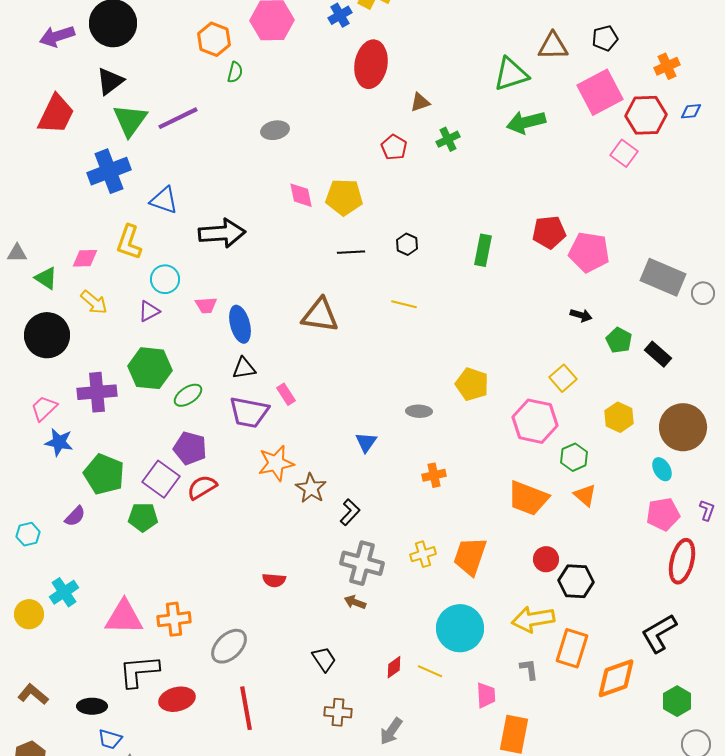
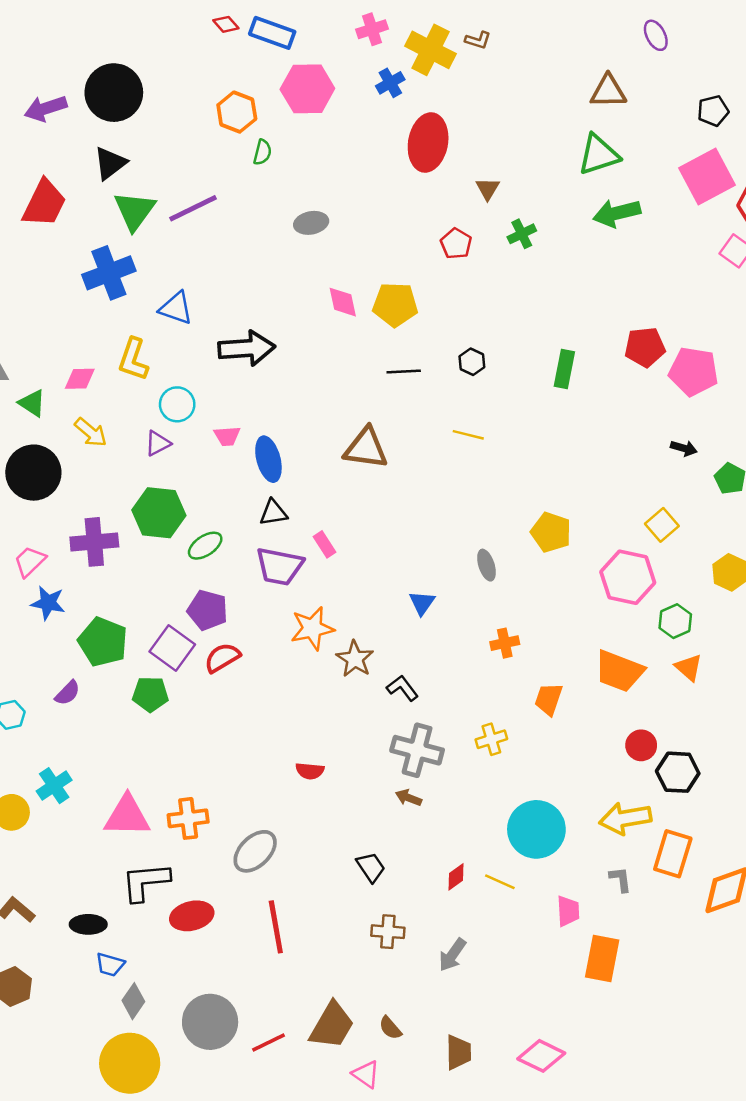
brown triangle: (553, 46) -> (608, 91), moved
brown triangle: (420, 102) -> (488, 189), turned -40
gray ellipse: (419, 411) -> (486, 565), turned 70
black L-shape: (350, 512) -> (402, 688), turned -80
orange trapezoid: (470, 556) -> (549, 699), moved, size x0.7

